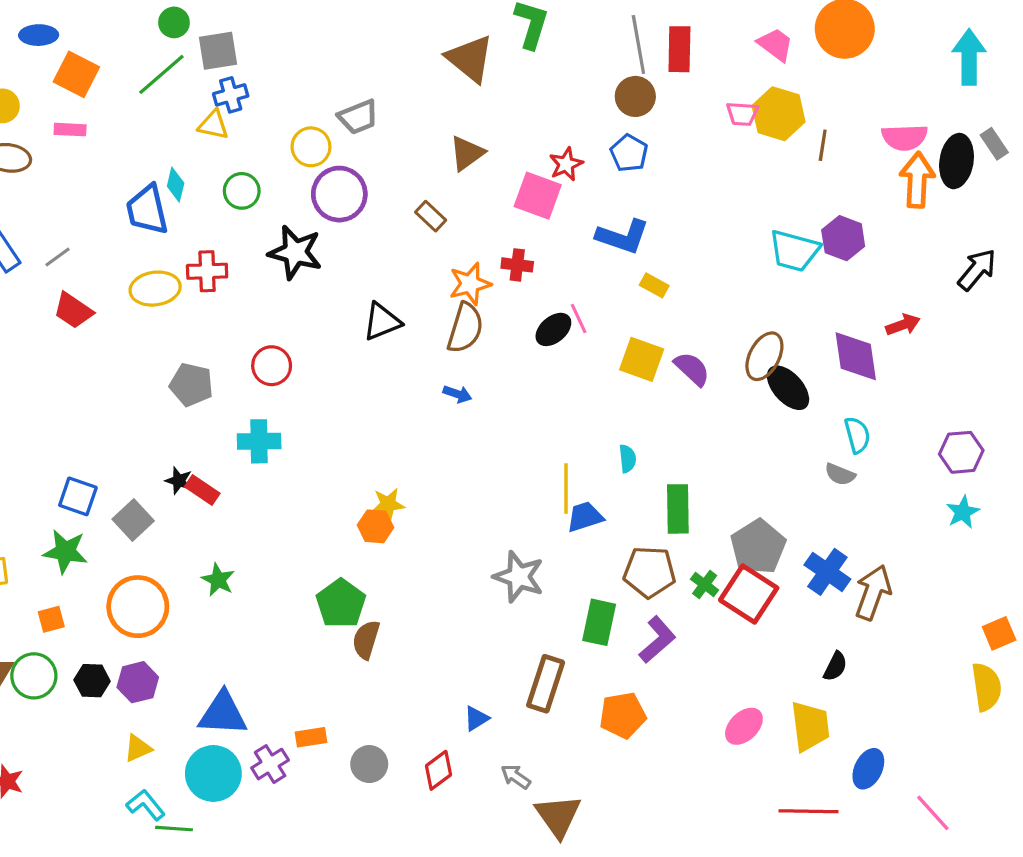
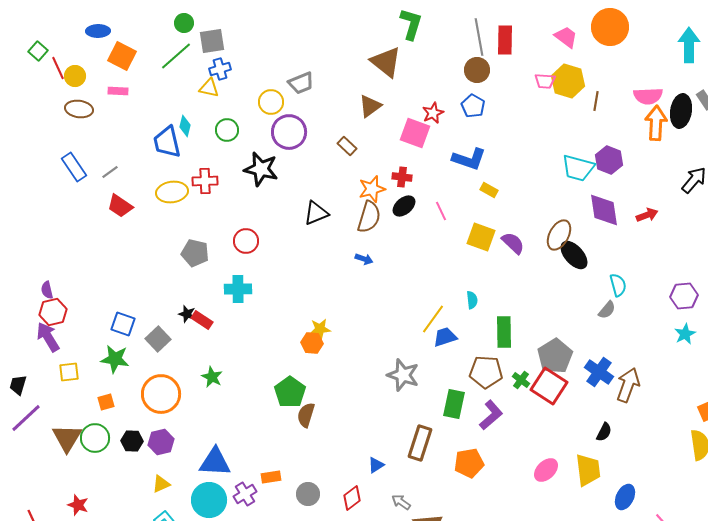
brown triangle: (470, 59) -> (386, 62), moved
black ellipse: (553, 329) -> (404, 206), moved
purple diamond: (856, 356) -> (604, 210), moved
gray semicircle: (840, 474) -> (607, 310), turned -72
yellow line: (566, 489) -> (433, 319), turned 36

